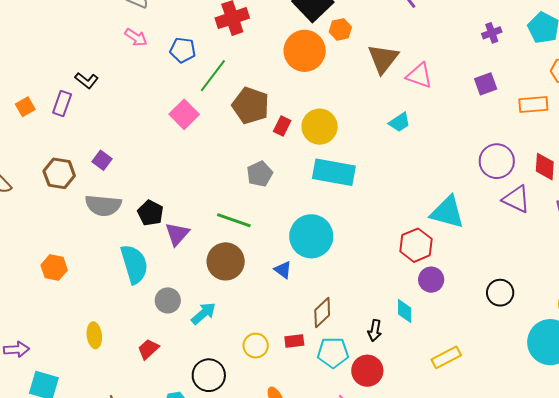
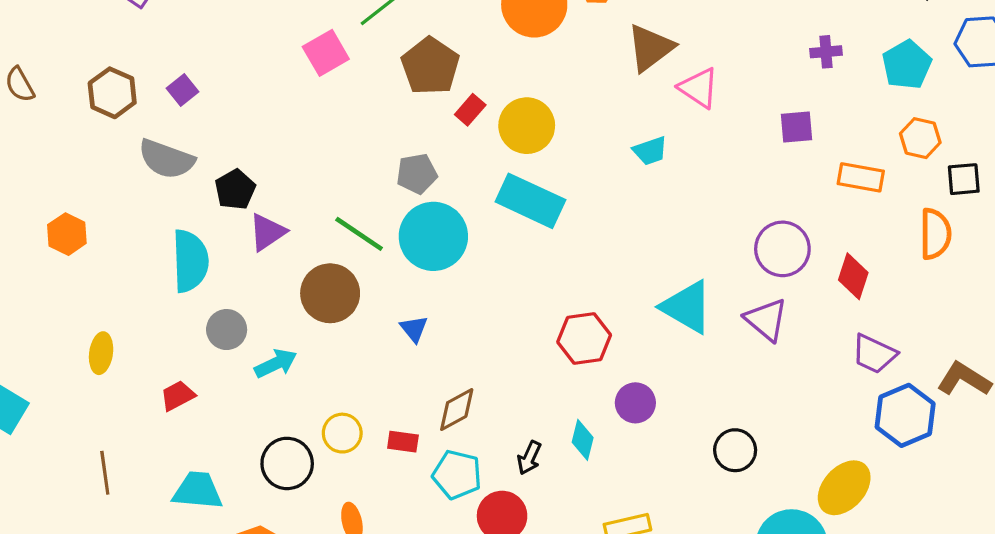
purple triangle: (516, 199) -> (766, 320), moved
cyan circle: (311, 236) -> (433, 236), moved
red hexagon: (416, 245) -> (584, 339), moved
black circle: (209, 375) -> (287, 463), moved

